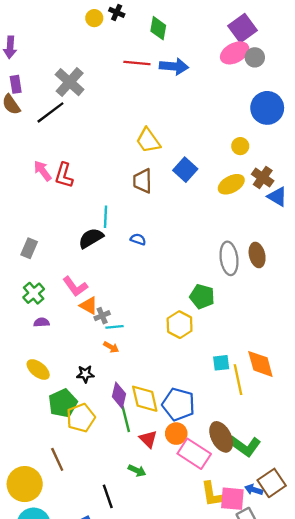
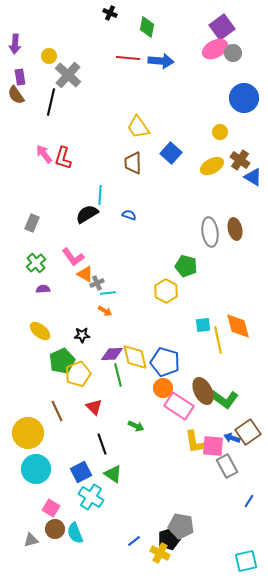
yellow circle: (94, 18) -> (49, 56), moved
black line: (50, 112) -> (51, 102), turned -40
purple diamond: (119, 395) -> (112, 354), turned 75
red triangle: (148, 439) -> (94, 407), moved
green arrow: (137, 471) -> (136, 426), moved

